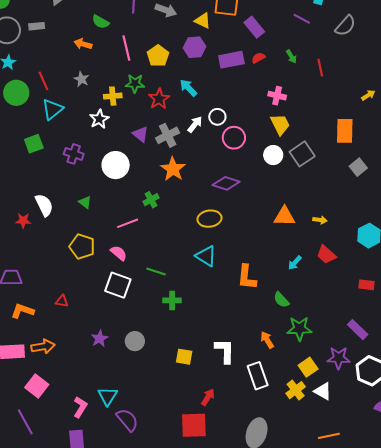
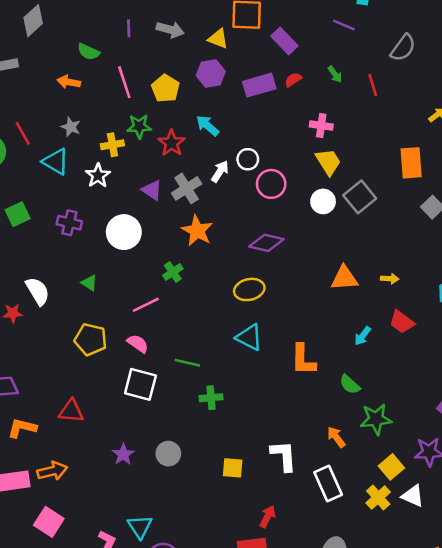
gray semicircle: (345, 26) -> (403, 48), moved
cyan triangle: (52, 109) -> (56, 162), moved, turned -45
red triangle: (62, 301) -> (71, 411), size x1.5

